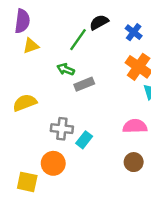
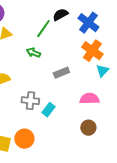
blue cross: (134, 32) -> (88, 23), size x1.5
gray rectangle: (84, 84) -> (61, 73), moved
orange circle: (53, 163) -> (24, 139), moved

